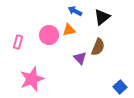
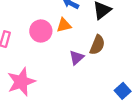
purple triangle: (80, 58) -> (77, 58), turned 32

